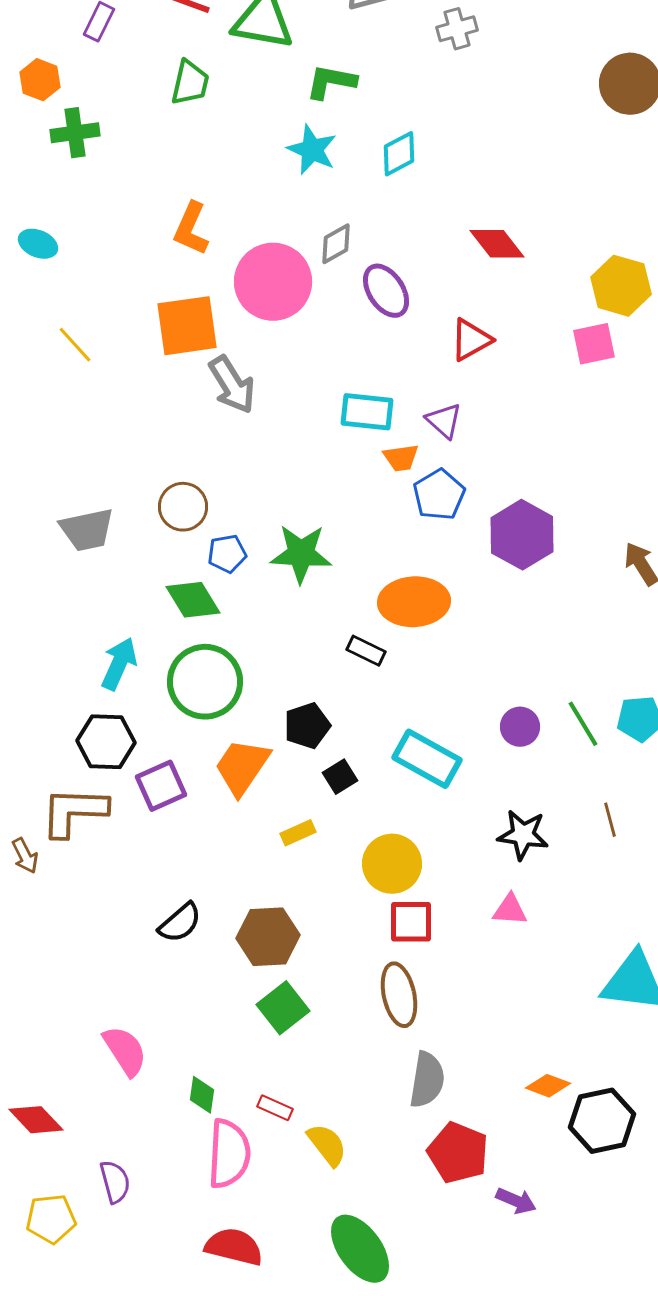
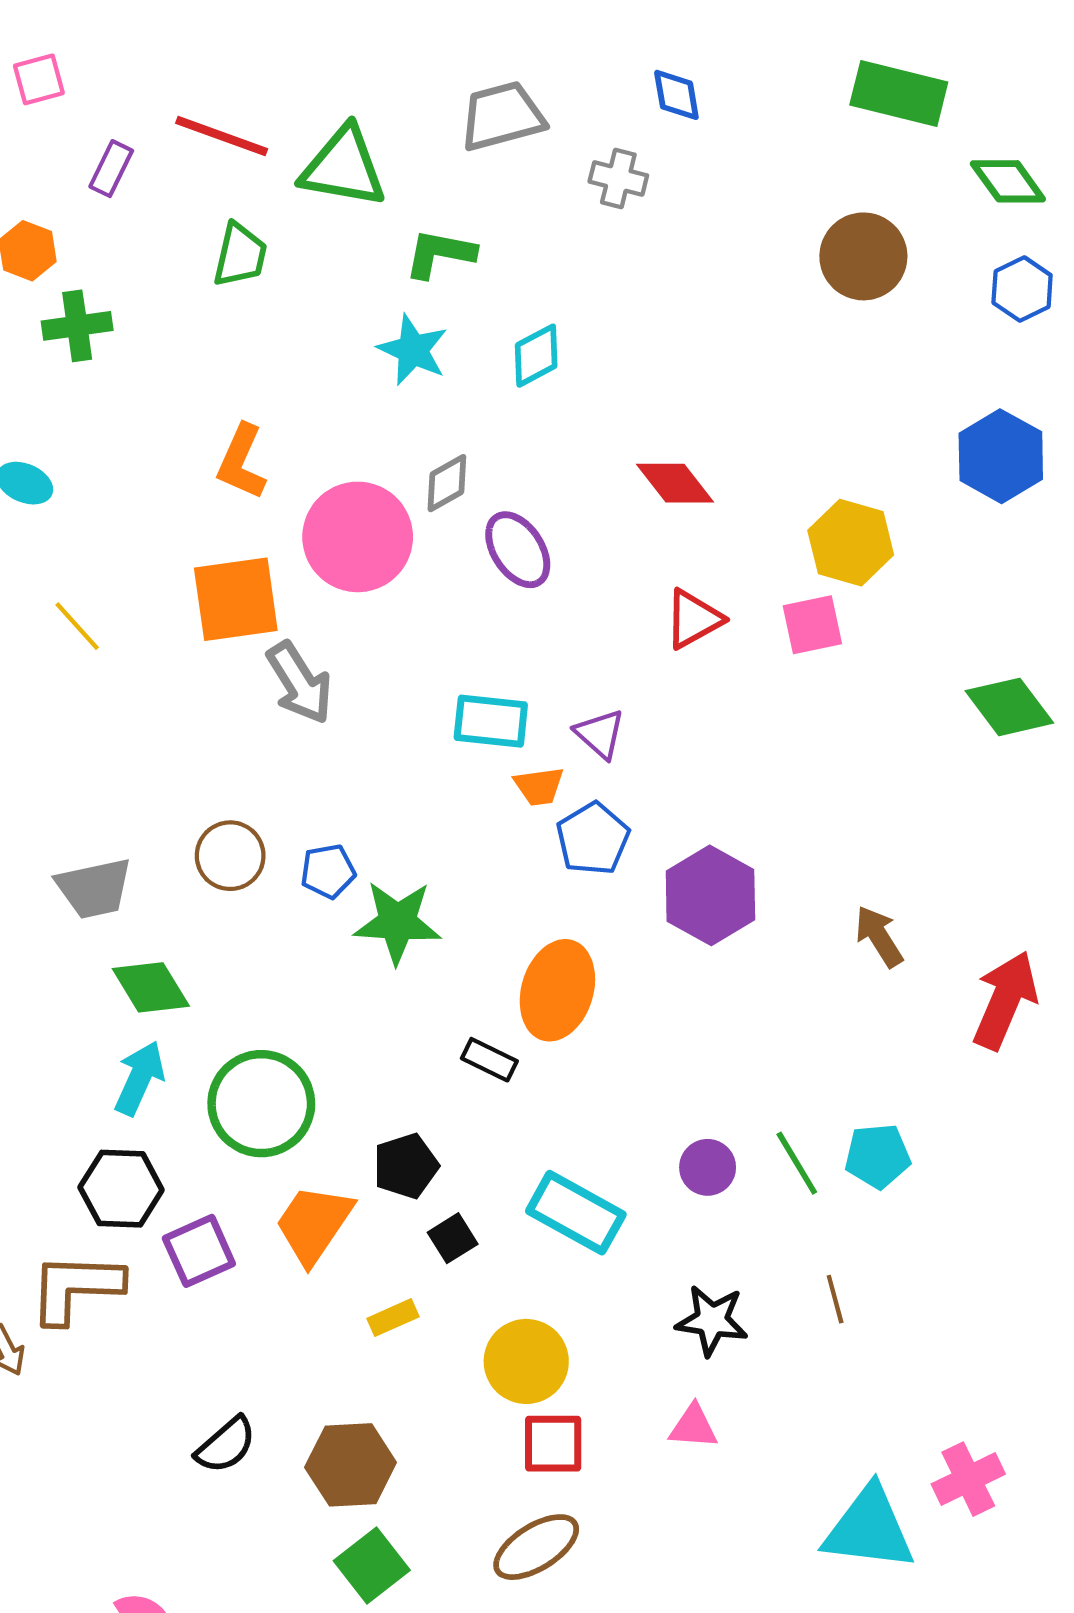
gray cross: (457, 29) -> (618, 179), turned 30
red triangle: (471, 340) -> (693, 619), moved
blue pentagon: (227, 554) -> (328, 871), moved
green diamond: (193, 600) -> (151, 987), moved
orange ellipse: (414, 602) -> (557, 990), turned -70
brown ellipse: (399, 995) -> (536, 1547), turned 70

